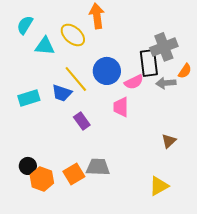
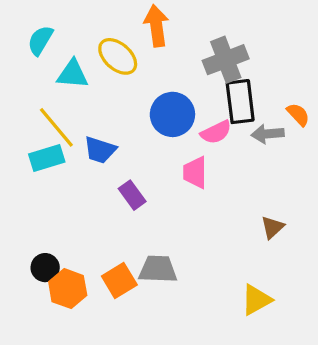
gray cross: (164, 47) -> (226, 60), moved
orange semicircle: (185, 71) -> (298, 114), turned -77
yellow line: (76, 79) -> (56, 127), moved

